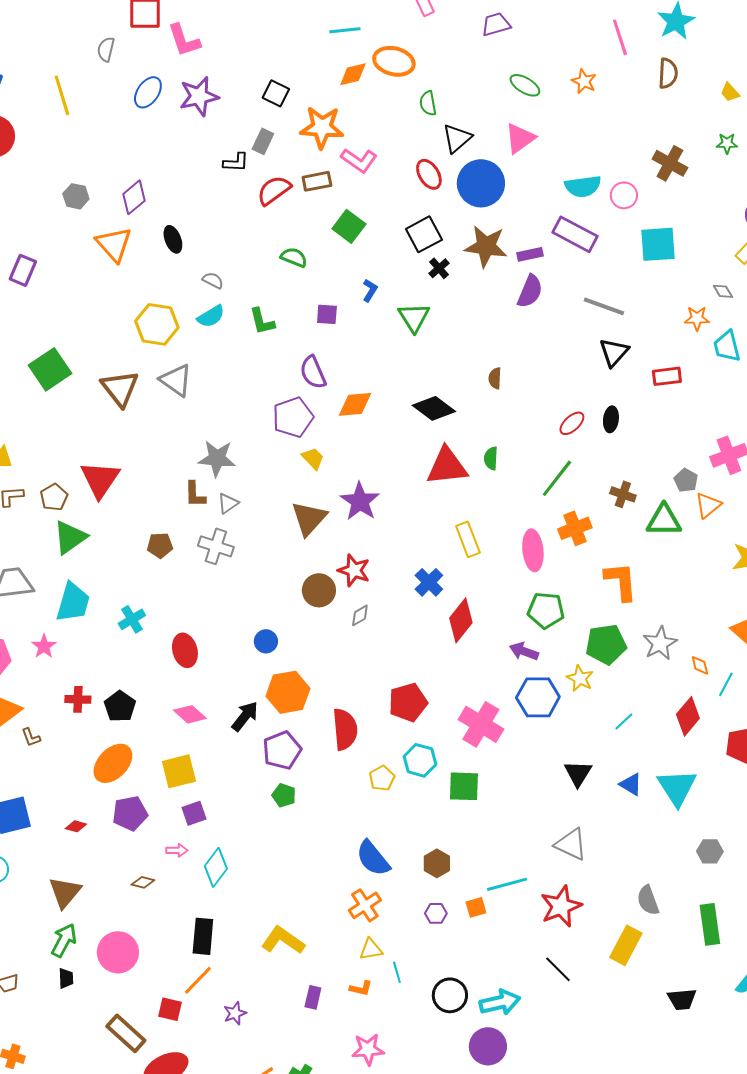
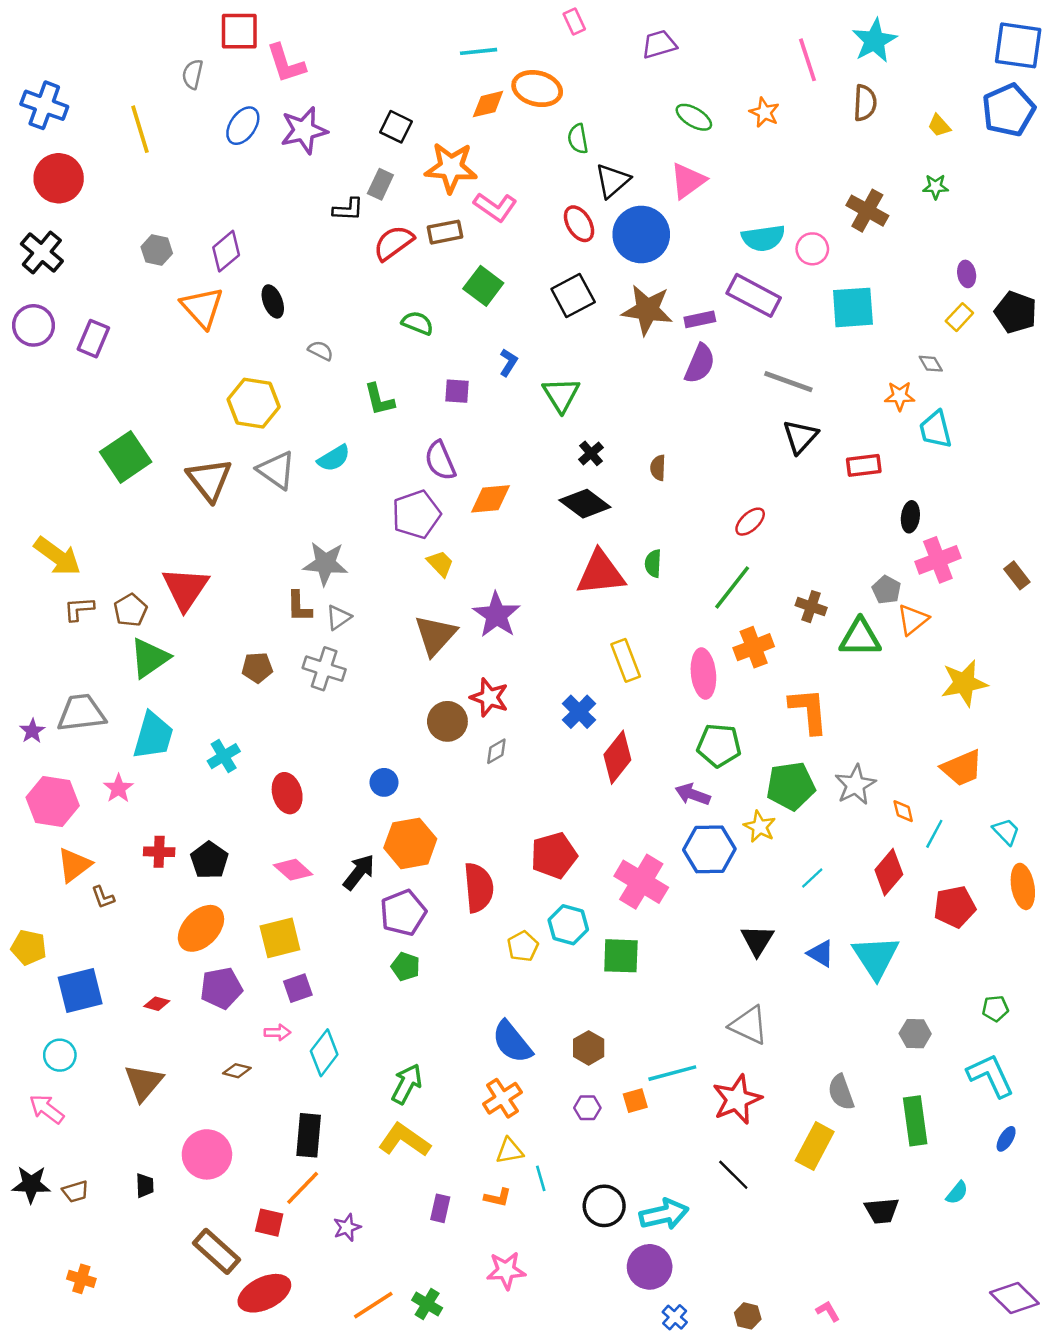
black cross: (439, 268) -> (591, 453), moved
cyan semicircle: (211, 316) -> (334, 458), moved
black ellipse: (611, 419) -> (910, 517), moved
green arrow: (64, 940) -> (407, 1084), moved

